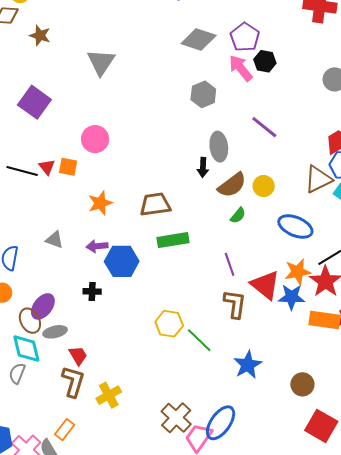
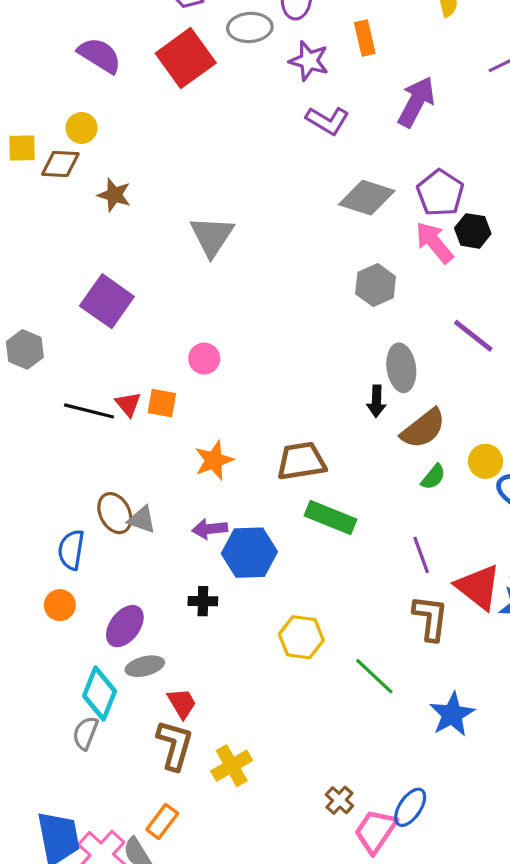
pink circle: (95, 139) -> (204, 359), size x0.7
yellow circle: (264, 186) -> (485, 461), moved
green rectangle: (173, 240) -> (330, 517), turned 32
brown ellipse: (30, 321) -> (115, 513), moved
yellow hexagon: (169, 324) -> (301, 637), moved
cyan diamond: (26, 349) -> (99, 693), turned 36
brown cross: (176, 418) -> (339, 800), size x0.6
blue ellipse: (221, 423) -> (410, 807), size x0.7

